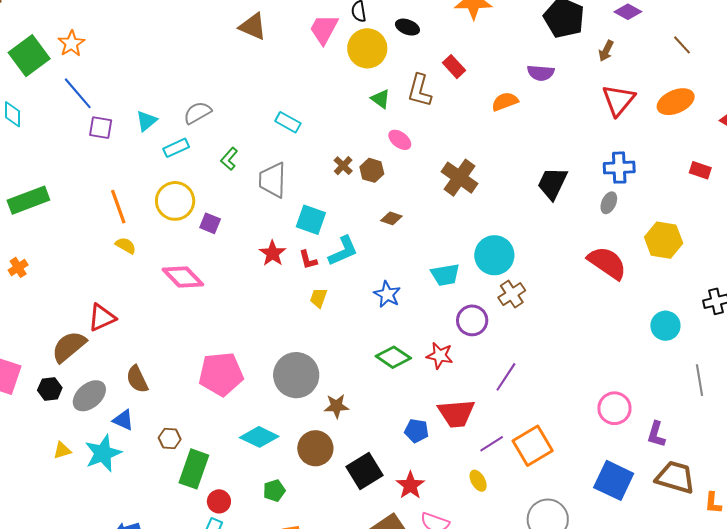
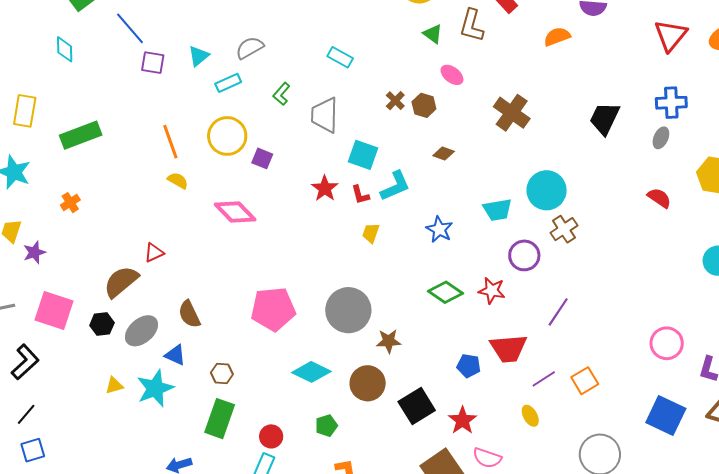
red semicircle: (607, 263) -> (659, 198), size x0.6
red triangle: (102, 318) -> (154, 253), size x0.7
orange square: (533, 446) -> (585, 381), size x0.7
green rectangle: (194, 469) -> (220, 419), moved

